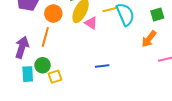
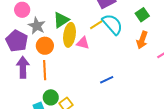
purple arrow: (22, 47) -> (23, 67), moved

